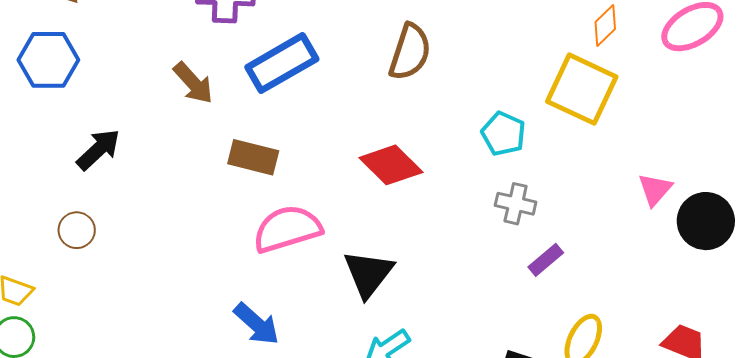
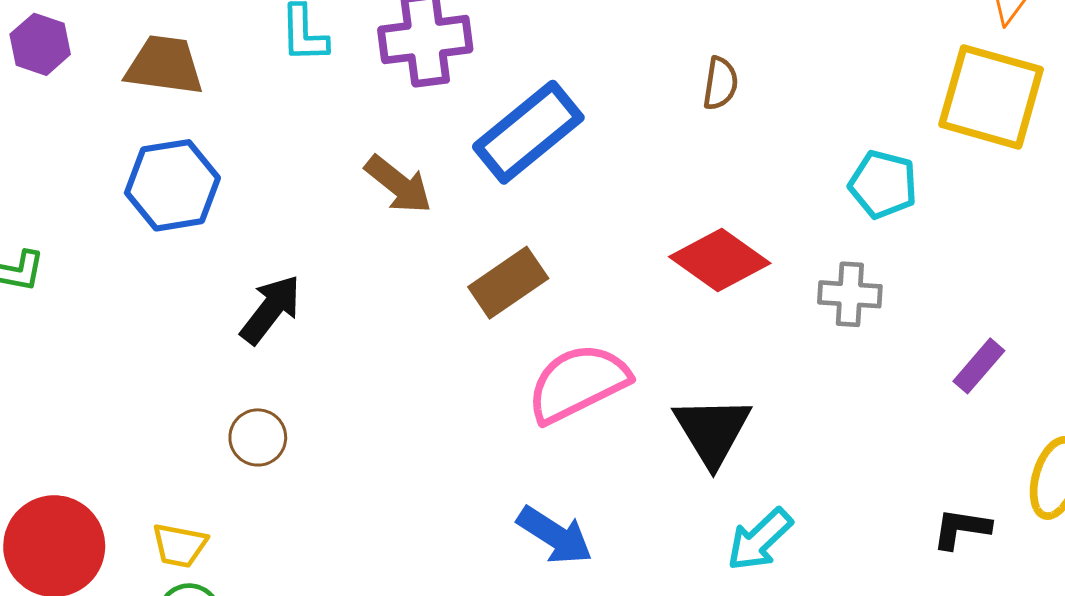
brown semicircle: (410, 52) -> (720, 83), size x0.6
brown rectangle: (253, 157) -> (508, 283), turned -39
gray cross: (516, 204) -> (850, 294), moved

